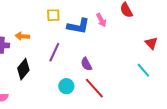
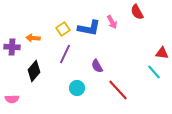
yellow square: (53, 15) -> (63, 29), moved, turned -32
red triangle: (151, 43) -> (162, 53), moved, turned -40
red line: (94, 88) -> (118, 90), moved

